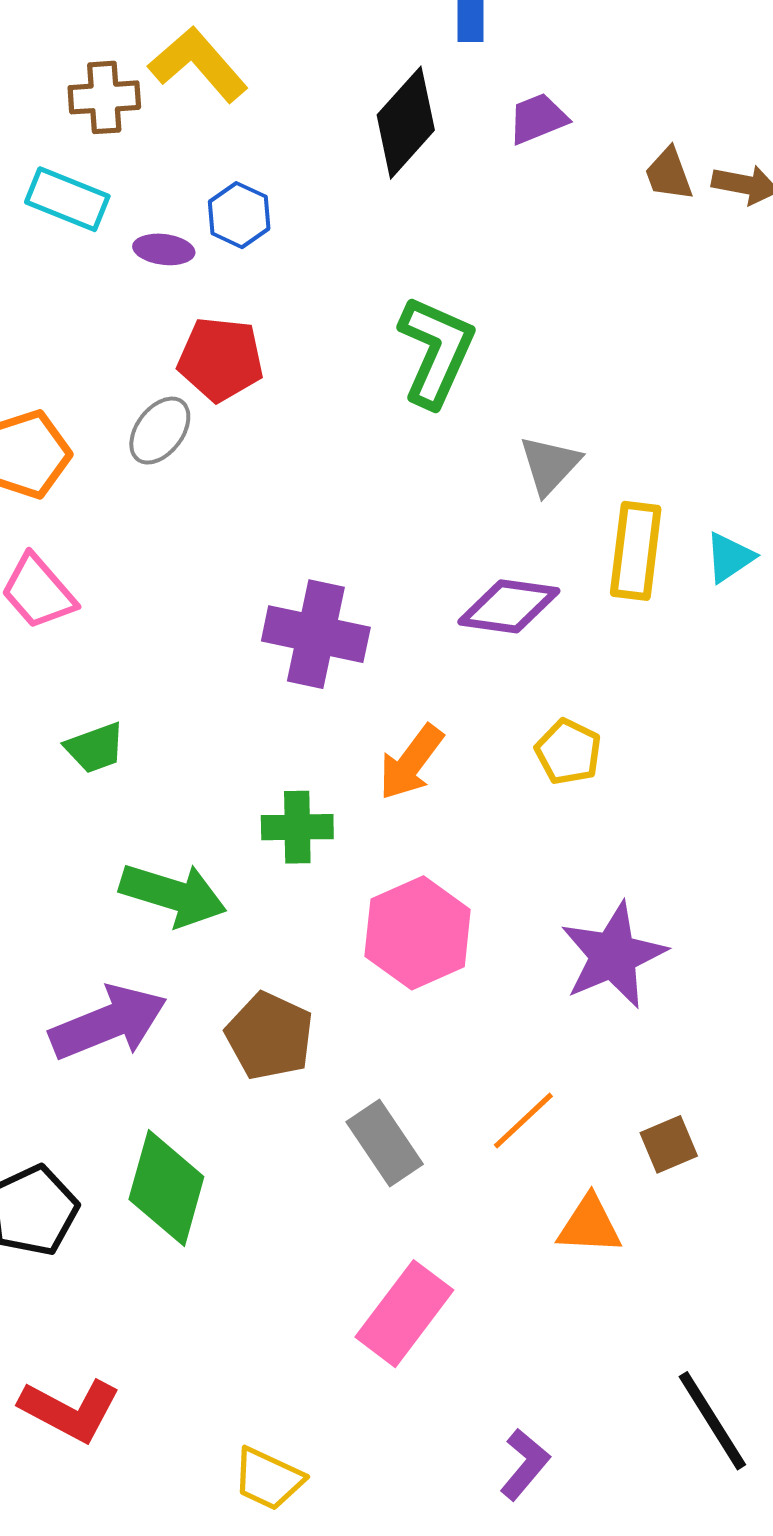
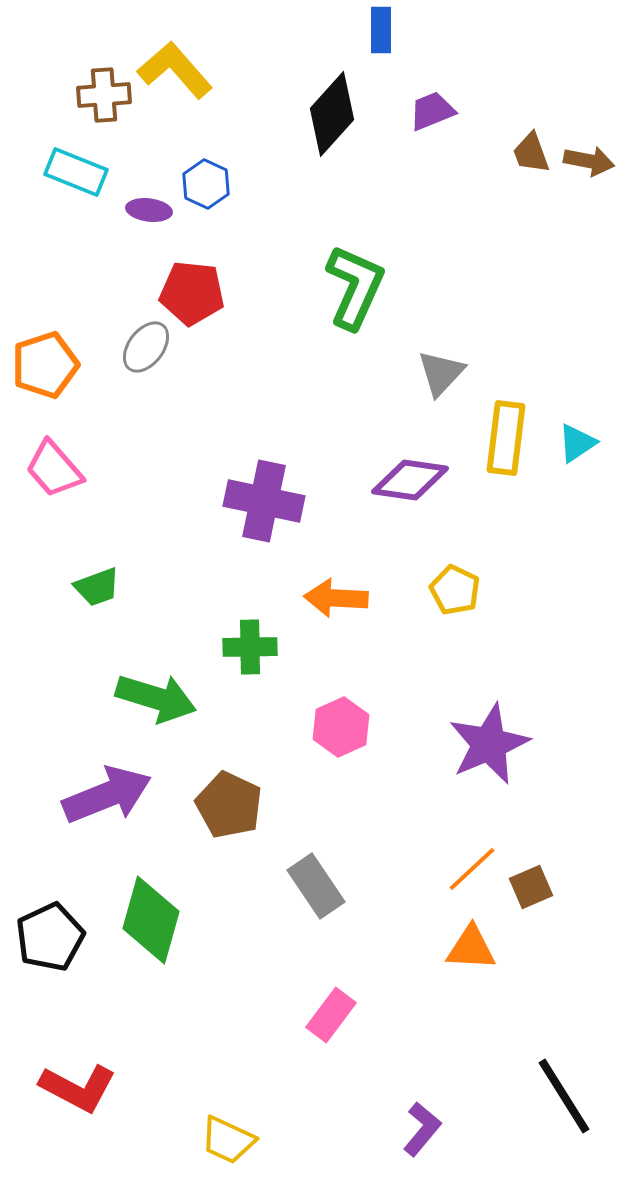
orange arrow: (411, 762) -> (336, 598), turned 56
pink hexagon: (418, 933) -> (341, 727), size x0.7
orange line: (523, 1121) -> (472, 869), moved
pink rectangle: (404, 1314) -> (331, 1015), size x0.7

